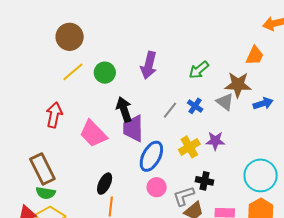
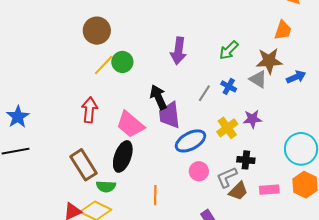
green circle: (105, 73) -> (122, 62), moved
blue ellipse: (151, 156) -> (190, 141), turned 40
black ellipse: (105, 184) -> (123, 156), moved, size x1.4
green semicircle: (46, 193) -> (106, 186), moved

